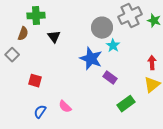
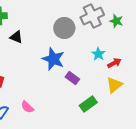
black triangle: (54, 37) -> (16, 37), turned -32
cyan star: (113, 46) -> (98, 54), moved
red arrow: (152, 63) -> (114, 63), turned 64

